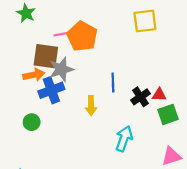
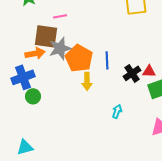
orange pentagon: (82, 36) -> (79, 58), moved
blue cross: (51, 90) -> (23, 77), moved
cyan arrow: (124, 139) -> (117, 111), size x0.6

